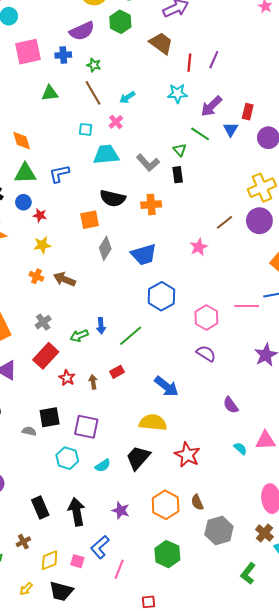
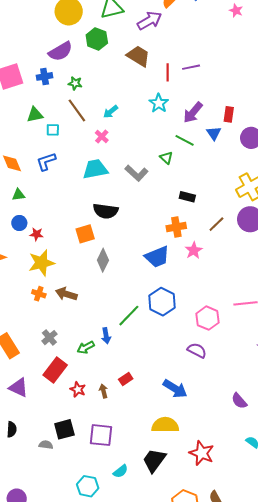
purple line: (214, 60) -> (191, 67), turned 60
cyan star: (177, 93) -> (159, 103), turned -30
cyan square: (86, 129) -> (53, 130), moved
green triangle: (25, 173) -> (18, 195), size x0.6
blue L-shape: (59, 174) -> (46, 161), moved
black rectangle: (178, 175) -> (187, 197), moved, turned -63
orange cross: (151, 205) -> (176, 227), moved
yellow star: (42, 245) -> (41, 263), size x1.5
blue trapezoid: (144, 254) -> (157, 257), moved
green line: (131, 336) -> (129, 316), moved
purple semicircle: (206, 353) -> (197, 350), moved
cyan hexagon: (67, 458) -> (88, 486), moved

